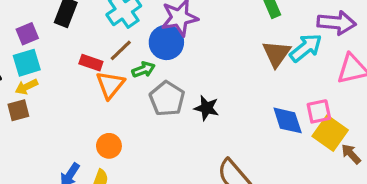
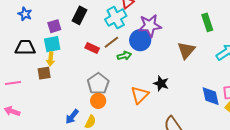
brown triangle: (276, 54) -> (186, 50), moved
orange triangle: (110, 85) -> (140, 95), moved
yellow arrow: (27, 87) -> (51, 59), turned -64
gray pentagon: (167, 99) -> (98, 84), moved

